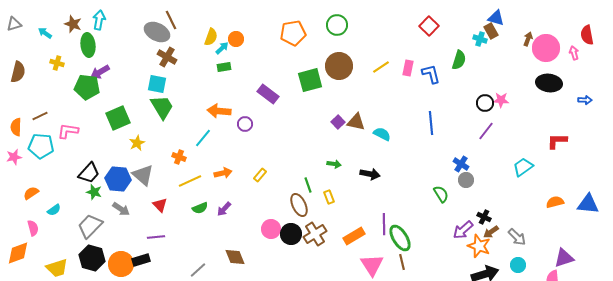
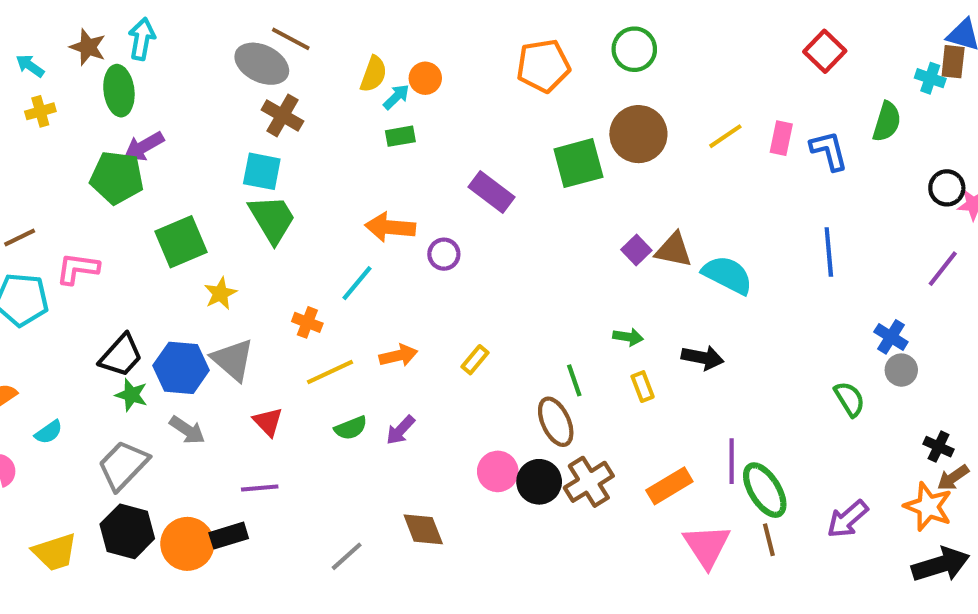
brown line: (171, 20) -> (291, 39), turned -36
brown rectangle: (491, 31) -> (953, 62), turned 35
yellow cross: (57, 63) -> (40, 111), moved, turned -32
black circle: (485, 103) -> (947, 188), moved
cyan semicircle: (382, 134) -> (727, 275), size x1.4
yellow rectangle: (329, 197) -> (643, 387), moved
purple arrow: (463, 230) -> (847, 519), moved

